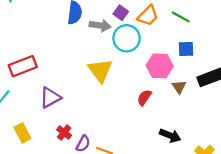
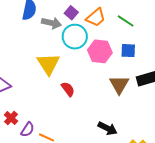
pink hexagon: (160, 66) -> (100, 51), moved
brown triangle: (179, 87) -> (119, 85), size x1.5
red semicircle: (144, 98) -> (68, 89), moved, turned 105

